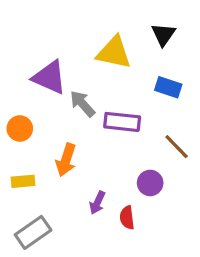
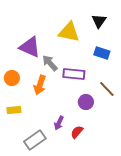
orange arrow: (66, 160) -> (40, 85), moved
purple circle: (150, 183) -> (86, 102), moved
red semicircle: (127, 218) -> (77, 132), turned 48
gray rectangle: (33, 232) -> (35, 140), moved

